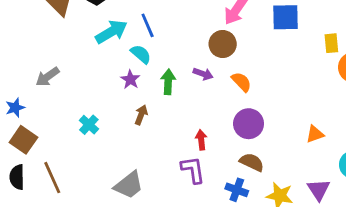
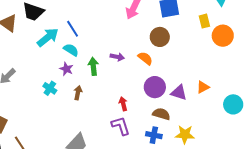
brown circle: (223, 44) -> (160, 37), moved
cyan cross: (89, 125) -> (50, 88), moved
purple triangle: (319, 190) -> (179, 93), moved, turned -30

